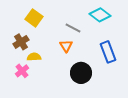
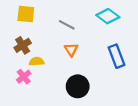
yellow square: (34, 18) -> (26, 14), moved, turned -30
gray line: (73, 28) -> (67, 25), moved
black circle: (81, 73) -> (78, 86), moved

